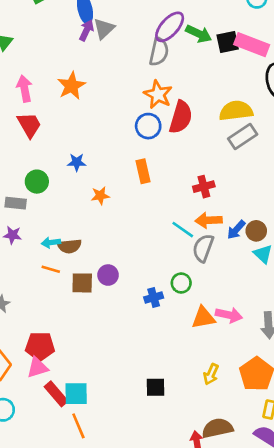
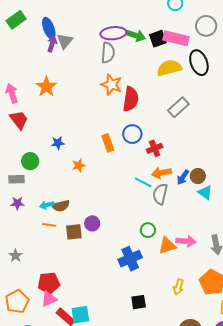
purple ellipse: (170, 27) -> (113, 33), turned 50
yellow semicircle: (236, 111) -> (169, 68), moved
blue circle: (148, 126) -> (132, 134), moved
green circle: (181, 283) -> (148, 230), moved
blue cross: (154, 298) -> (130, 259), moved, size x1.6

